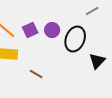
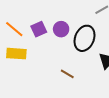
brown line: (36, 74) -> (67, 74), moved

